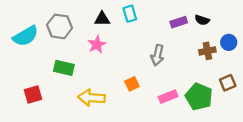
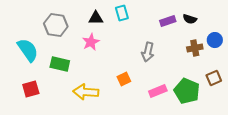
cyan semicircle: (26, 36) -> (28, 50), moved, turned -95

